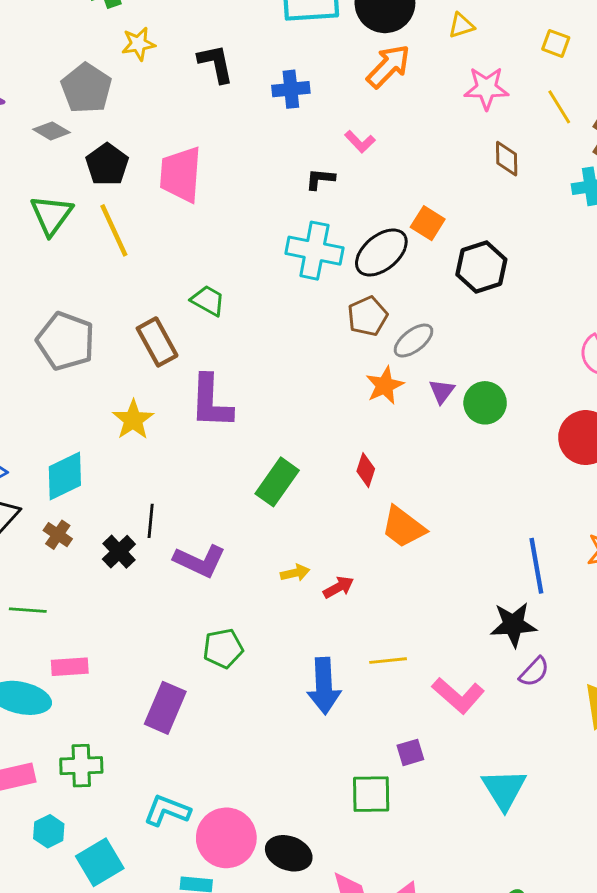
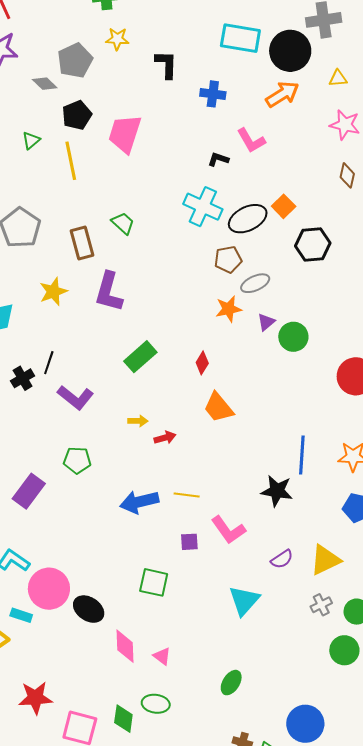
pink L-shape: (360, 142) -> (251, 140), size x1.4
green triangle: (51, 215) -> (31, 140), size x0.6
purple semicircle: (534, 672) -> (282, 559), moved
blue arrow: (324, 686) -> (139, 502), turned 66
purple square: (410, 752) -> (189, 542), moved

